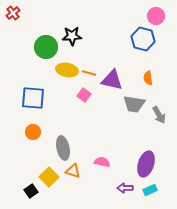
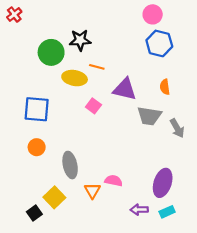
pink circle: (156, 16) -> (153, 14), moved
orange line: (89, 73) -> (97, 67), moved
orange triangle: (73, 171) -> (92, 191), moved, turned 42

